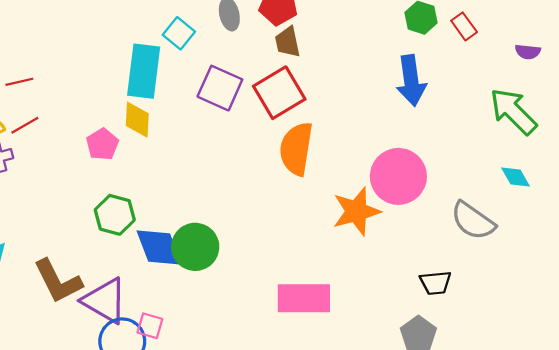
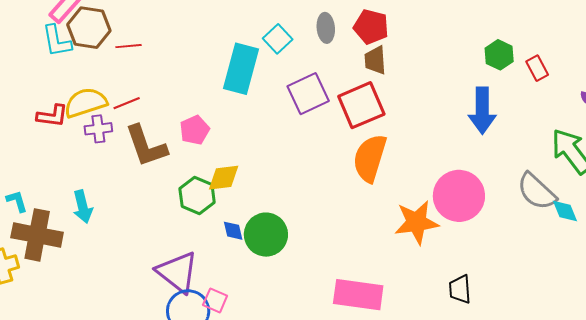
red line: (19, 82) -> (129, 46), moved
purple square: (220, 88) -> (308, 94), turned 33
yellow diamond: (137, 120) -> (224, 178), moved, turned 72
gray semicircle: (473, 221) -> (537, 191), moved
blue diamond: (159, 248) -> (233, 231), size x0.5
brown L-shape: (58, 281) -> (146, 146), moved
black trapezoid: (436, 283) -> (460, 289), moved, turned 84

